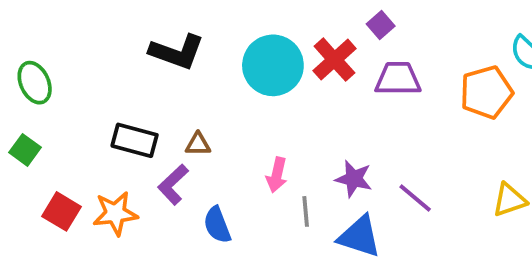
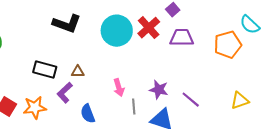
pink arrow: (277, 175) -> (119, 88), turned -30

